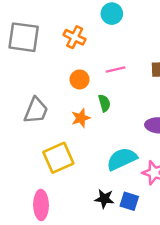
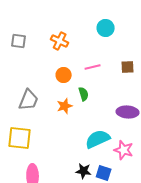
cyan circle: (112, 14) -> (106, 28), moved
gray square: (24, 37) -> (19, 41), size x0.6
yellow square: (58, 158) -> (20, 138), moved, turned 30

